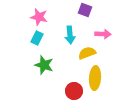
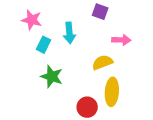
pink star: (39, 17) -> (32, 20), moved
cyan arrow: (70, 35) -> (69, 33), moved

